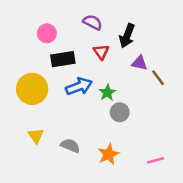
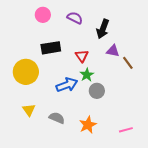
pink circle: (47, 33) -> (43, 15), moved
red triangle: (101, 52) -> (82, 56), moved
blue arrow: (79, 86) -> (67, 85), moved

